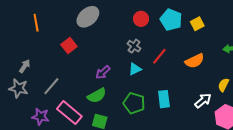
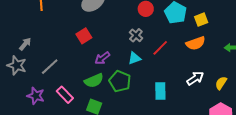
red square: (69, 46) -> (84, 36), moved
orange semicircle: (195, 61) -> (196, 43), moved
white arrow: (203, 101) -> (195, 78), moved
green pentagon: (134, 103) -> (120, 81), moved
pink rectangle: (69, 113) -> (65, 95), size x0.7

